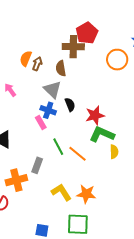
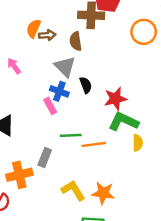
brown arrow: (37, 64) -> (47, 35), turned 64
green line: (58, 147) -> (71, 135), turned -66
orange line: (78, 154) -> (94, 144), turned -48

